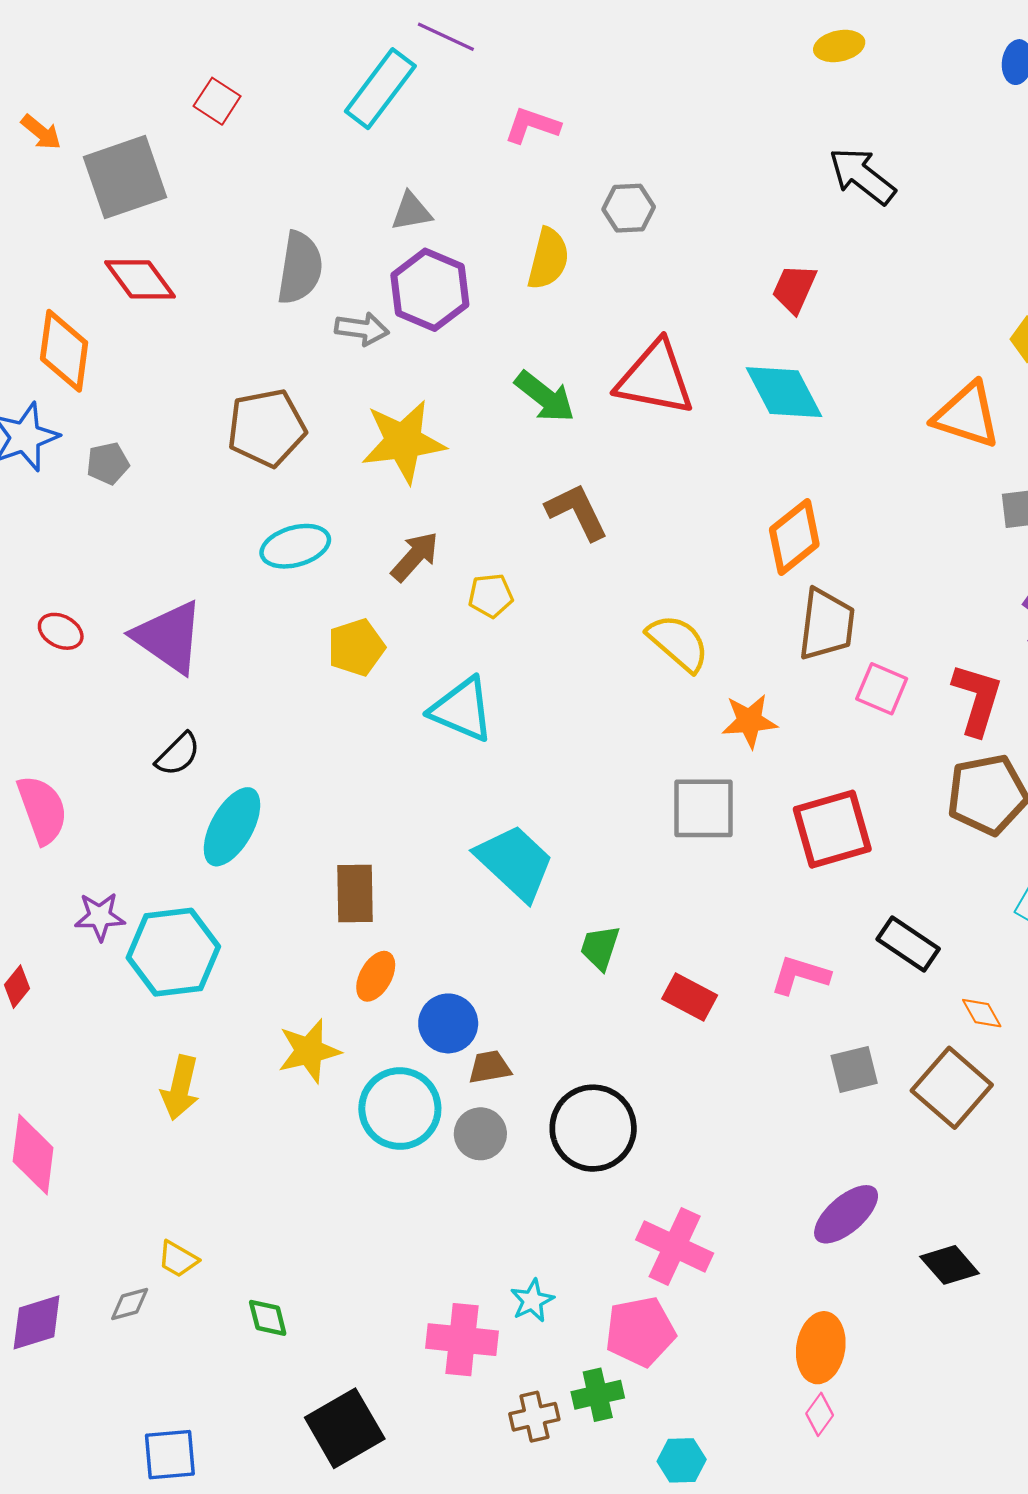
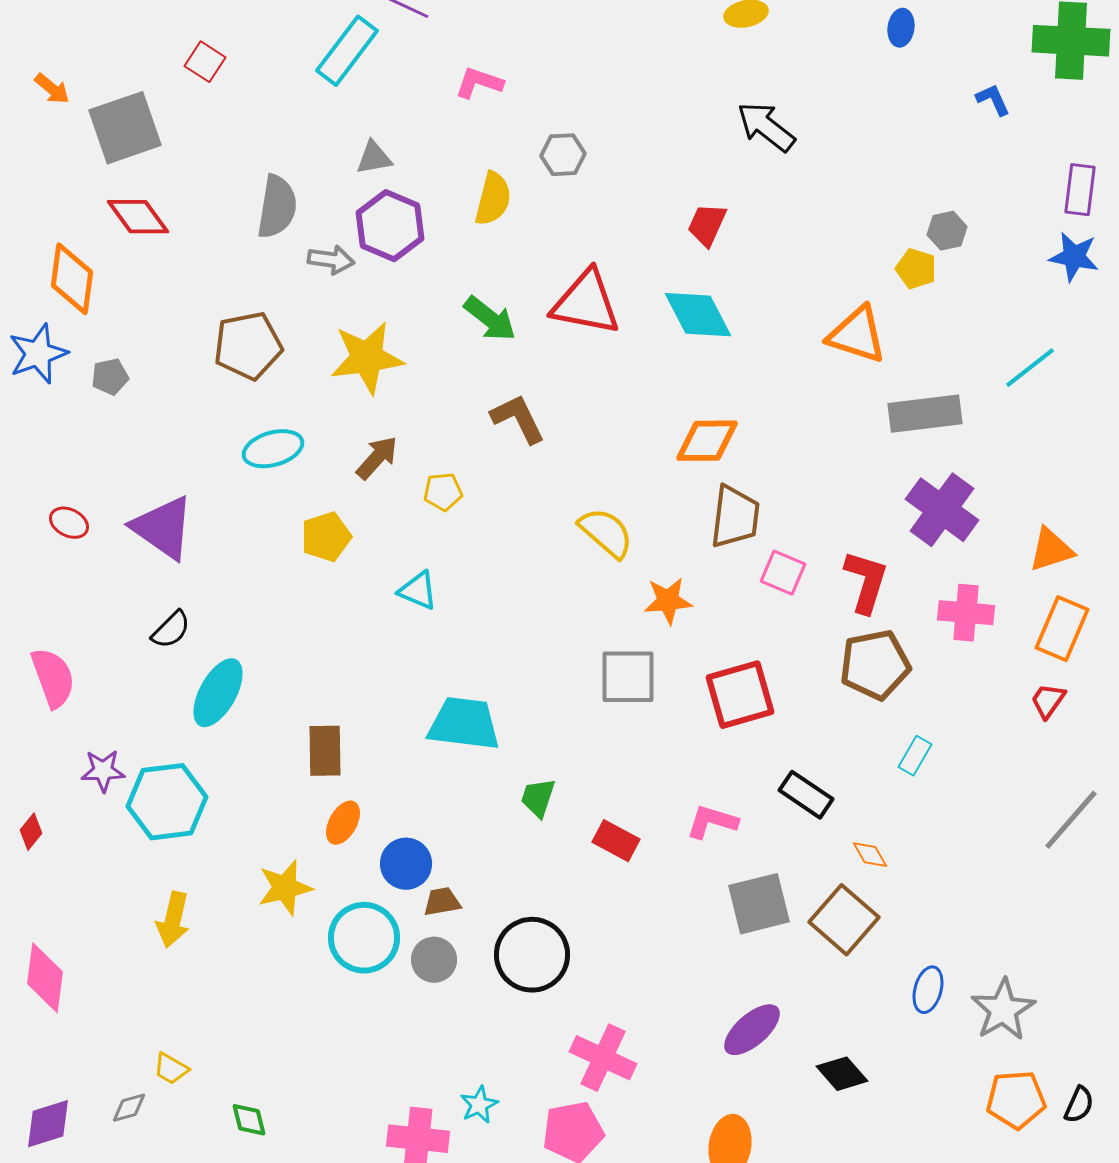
orange diamond: (794, 537) -> (707, 441), turned 38
cyan triangle: (462, 709) -> (418, 591), size x0.7
cyan trapezoid: (515, 862) -> (464, 724), turned -36
gray square: (854, 1069) -> (759, 904), size x1.5

